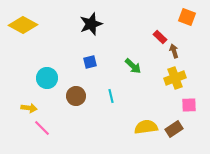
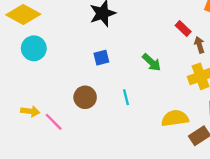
cyan circle: (47, 78) -> (34, 48), moved
yellow semicircle: (146, 127) -> (175, 118), moved
pink line: (42, 128) -> (54, 122), moved

